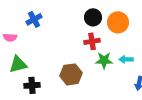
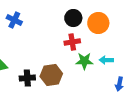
blue cross: (34, 19) -> (14, 20), turned -35
black cross: (32, 85) -> (27, 78), moved

